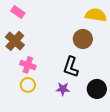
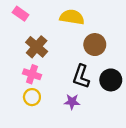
yellow semicircle: (96, 15) -> (72, 17), moved
brown cross: (15, 41) -> (37, 47), moved
black circle: (97, 89) -> (111, 80), moved

